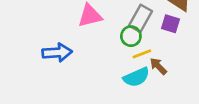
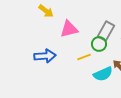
yellow line: (142, 54) -> (84, 57), moved

